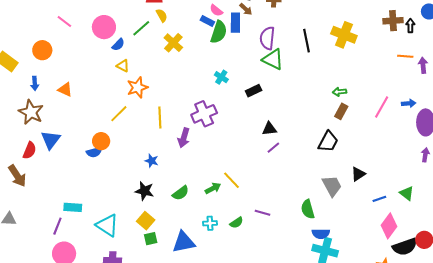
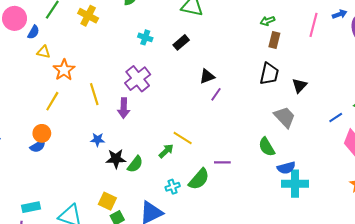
black triangle: (358, 174) -> (299, 86), moved
black star: (144, 191) -> (116, 159), moved
green semicircle: (237, 223) -> (199, 179), size x1.6

